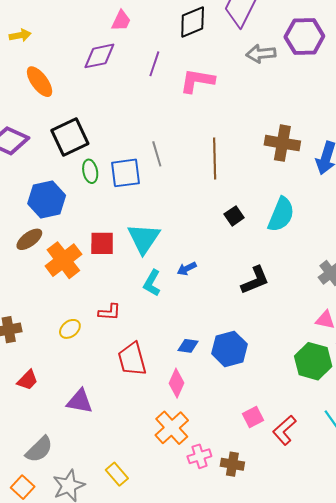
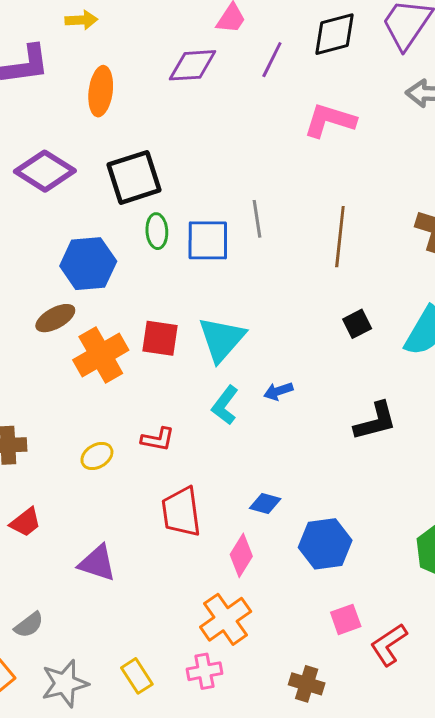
purple line: (154, 64) -> (272, 60), moved
orange ellipse: (40, 82) -> (101, 91), turned 36
blue hexagon: (230, 349) -> (325, 544), moved
gray semicircle: (39, 449) -> (29, 625), size x0.7
pink cross: (199, 456) -> (204, 671), moved

